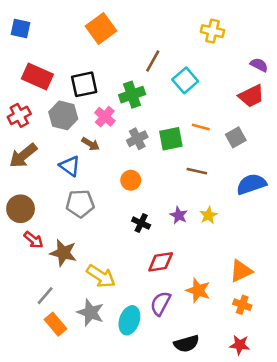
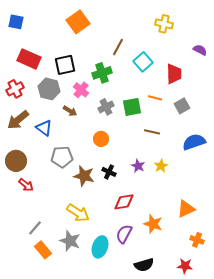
red trapezoid: (251, 96) -> (174, 74), moved, turned -65
blue triangle: (70, 166) -> (44, 128), moved
brown star: (63, 253) -> (84, 176), moved
orange cross: (242, 305) -> (197, 240), moved

